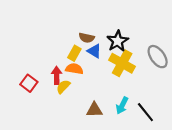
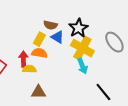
yellow semicircle: (63, 87) -> (29, 69), turned 48
cyan arrow: (122, 105) -> (82, 66), moved, turned -49
brown triangle: (94, 110) -> (38, 92), moved

